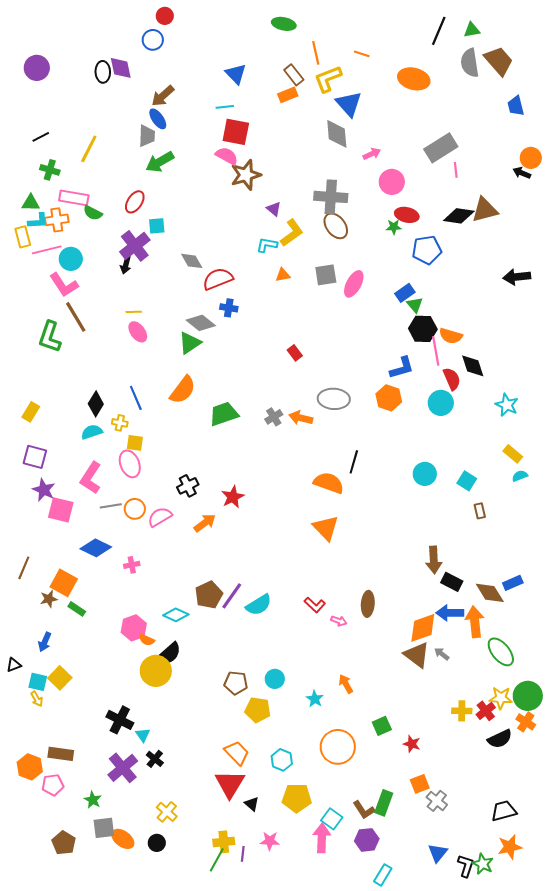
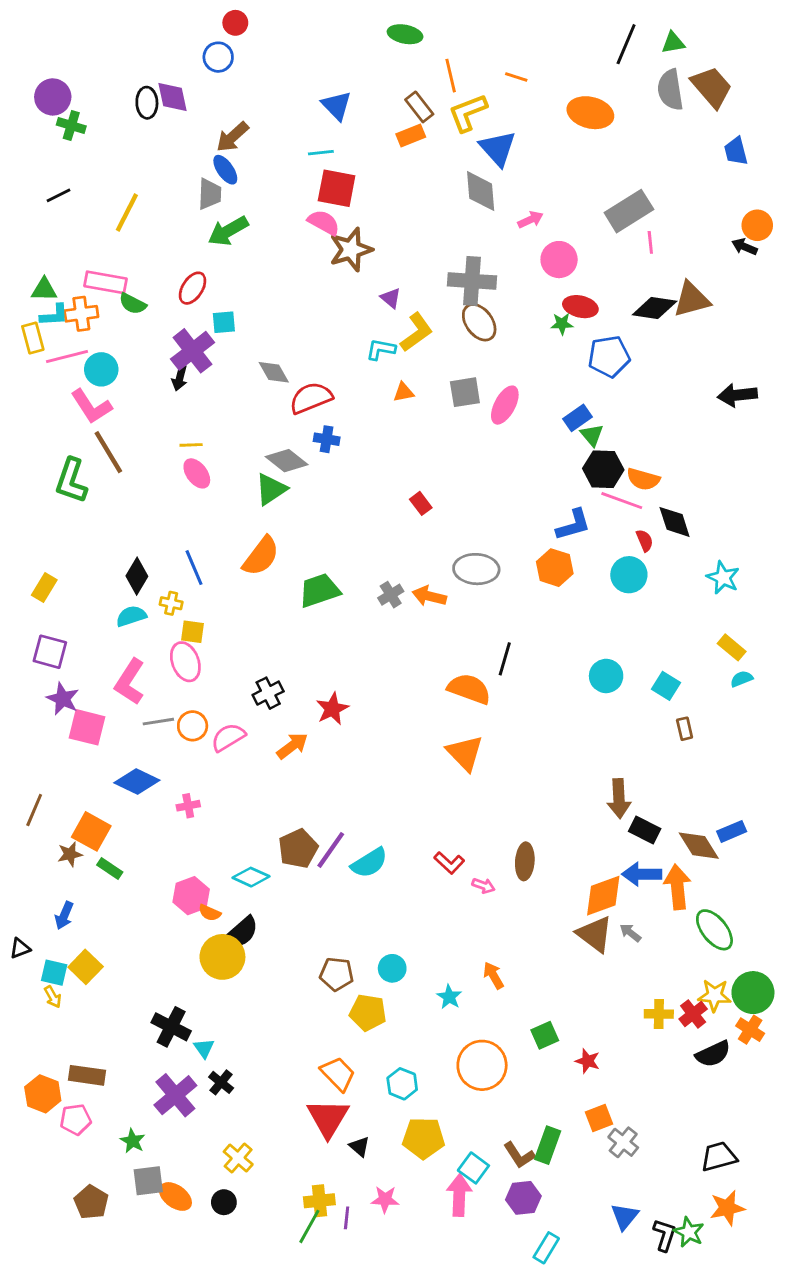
green cross: (50, 170) -> (71, 125), moved
pink line: (436, 351) -> (622, 501), turned -60
red semicircle: (452, 379) -> (645, 540), size x0.7

